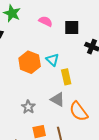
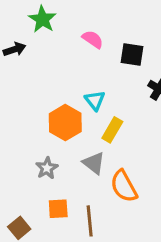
orange hexagon: (30, 62) -> (65, 123), moved
yellow rectangle: (66, 77) -> (112, 130), turned 35

